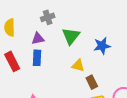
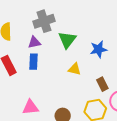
gray cross: (48, 17) -> (44, 21), size x1.5
brown rectangle: (92, 82) -> (102, 84), moved

